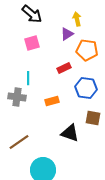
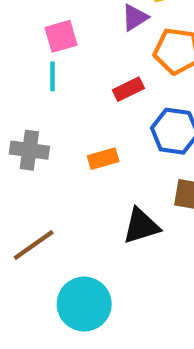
cyan line: (28, 78) -> (53, 76), moved
black triangle: (70, 133) -> (141, 226), turned -36

